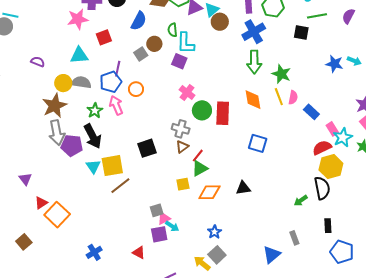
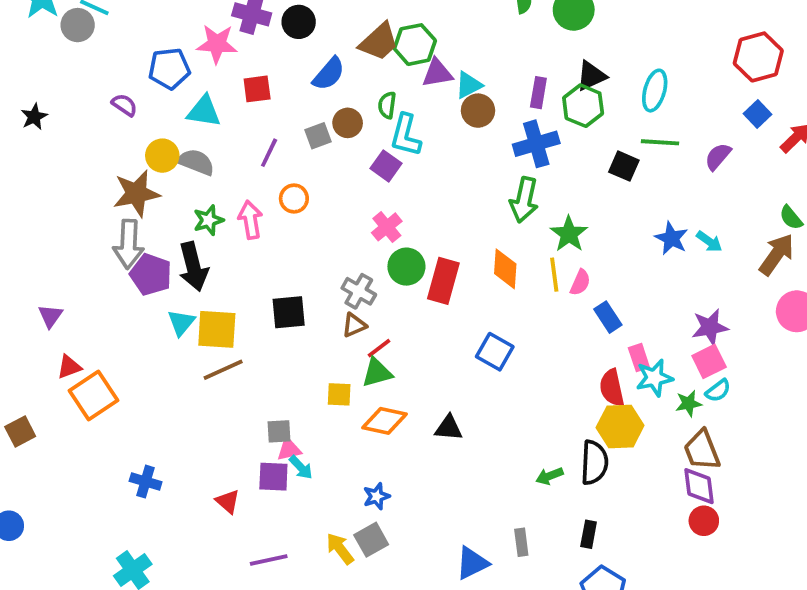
blue pentagon: (111, 82) -> (169, 69), moved
red semicircle: (322, 148) -> (612, 388), turned -90
blue cross: (94, 252) -> (146, 482), turned 35

